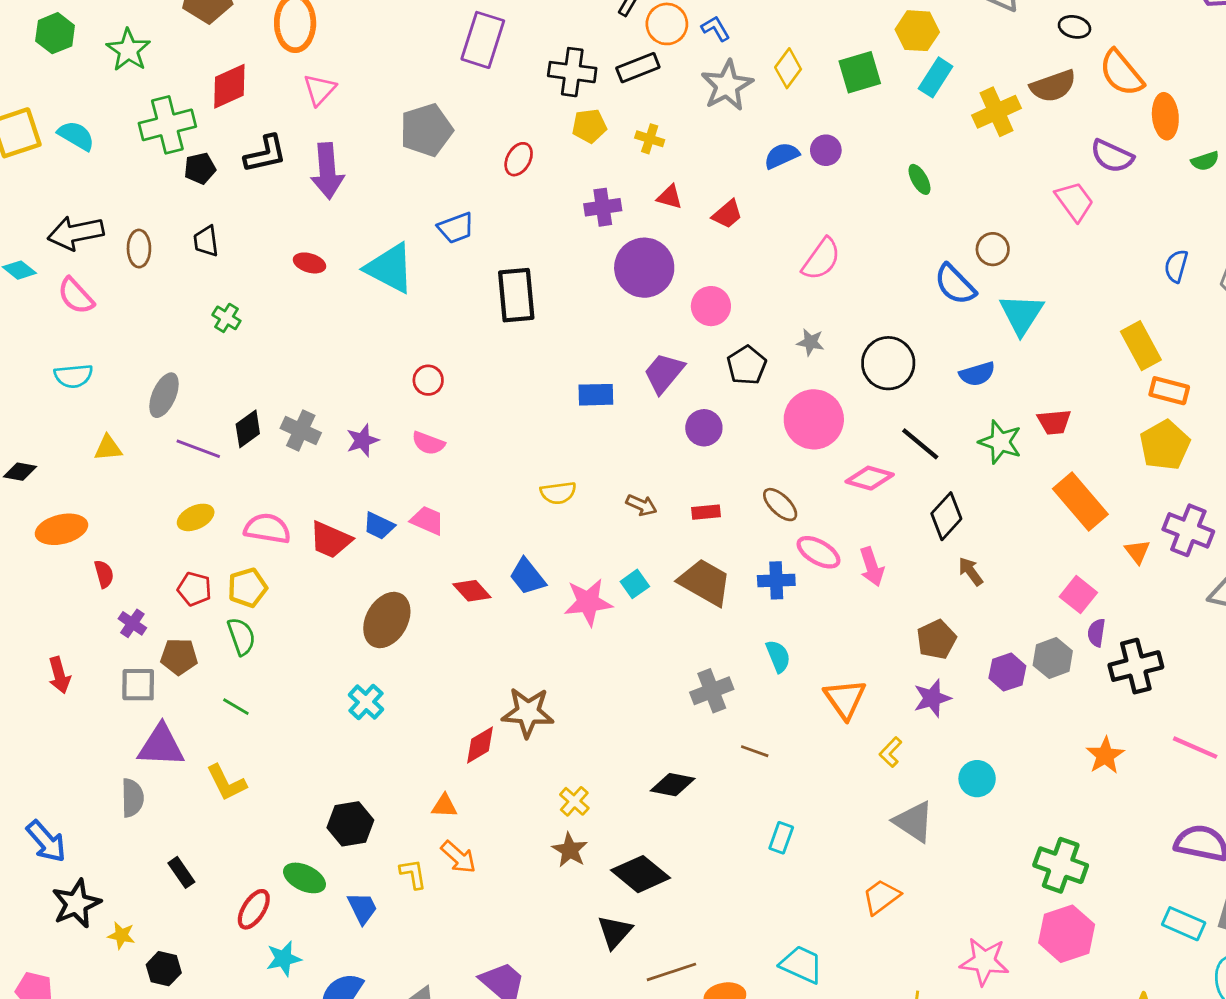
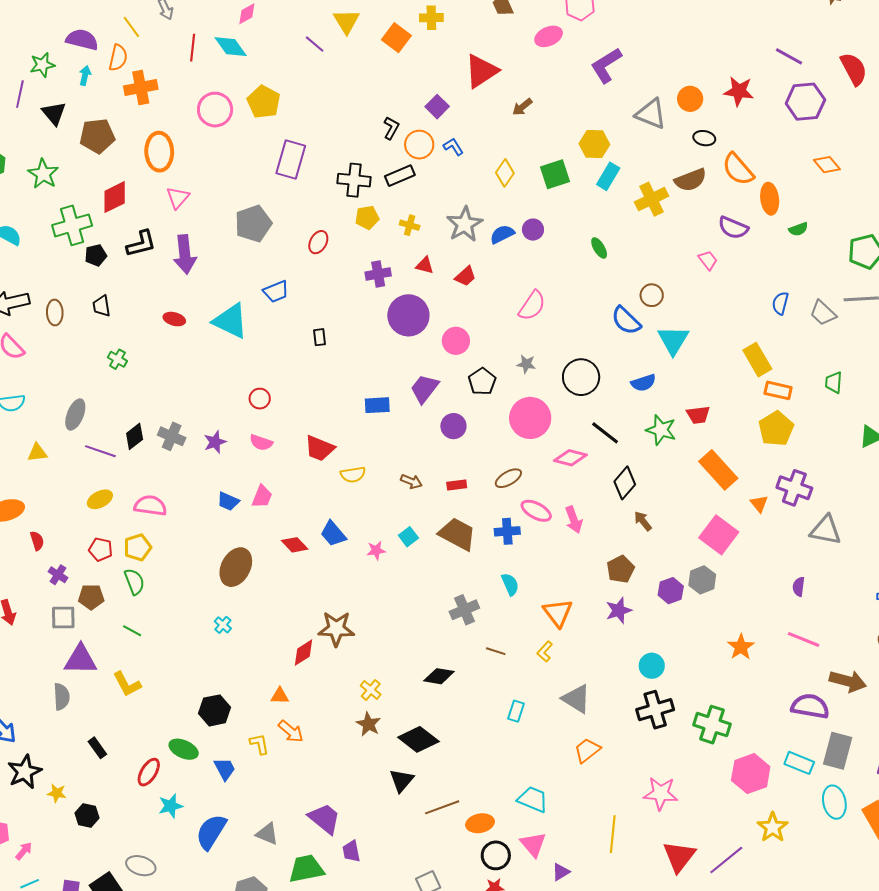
gray star: (727, 85) -> (465, 224), moved
pink trapezoid: (1074, 201) -> (708, 260), size x0.7
black rectangle: (516, 295) -> (319, 337), size x0.5
brown ellipse: (780, 505) -> (508, 478), turned -72
pink trapezoid: (427, 520) -> (262, 497), turned 90
red trapezoid: (331, 540) -> (319, 448), moved
pink square: (1078, 595) -> (719, 535), size x1.5
pink star: (588, 602) -> (376, 550), size x0.6
purple semicircle: (1096, 633) -> (799, 587), moved
black cross: (1136, 666) -> (655, 710), moved
cyan cross: (366, 702) -> (223, 625), size x0.7
yellow L-shape: (891, 752) -> (545, 651), moved
gray triangle: (914, 822) -> (576, 699), moved
pink hexagon: (1067, 934) -> (751, 774), moved

